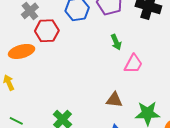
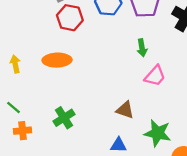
orange ellipse: (22, 51) -> (57, 60), moved

